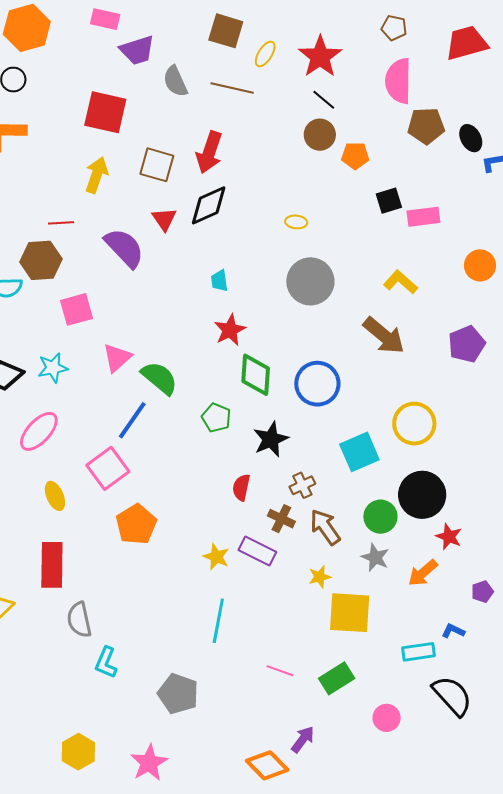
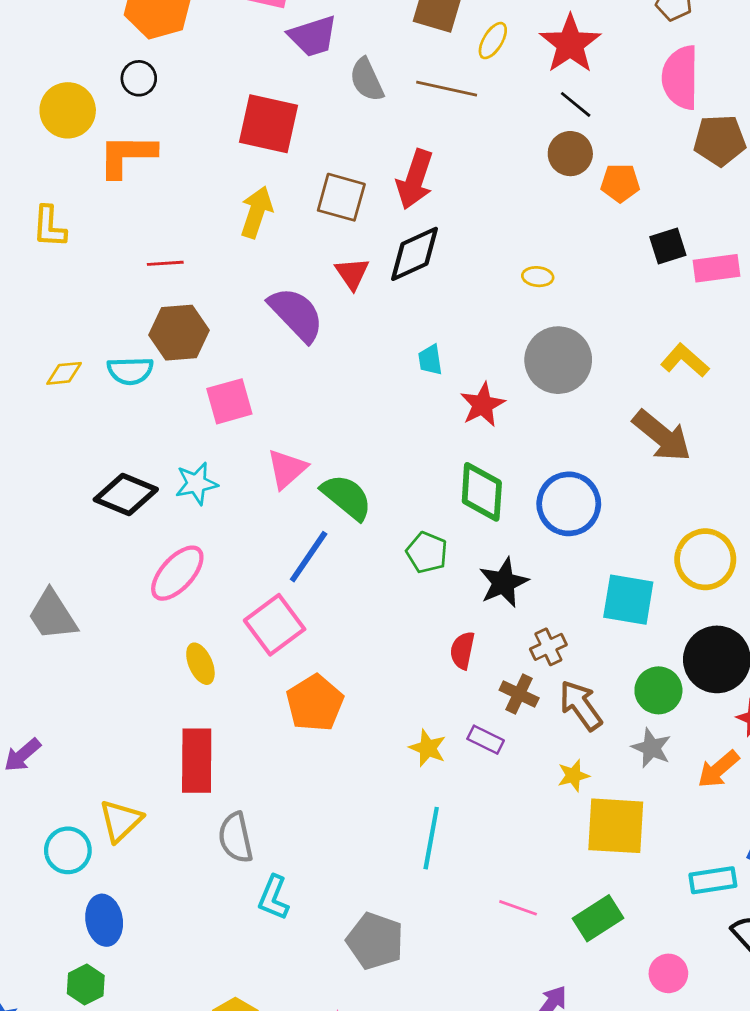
red line: (61, 223) -> (165, 263), moved
red star: (230, 330) -> (483, 405), moved
cyan square: (359, 452) -> (628, 600), turned 33
purple rectangle: (257, 551) -> (486, 740), size x0.7

